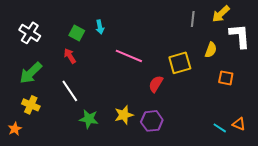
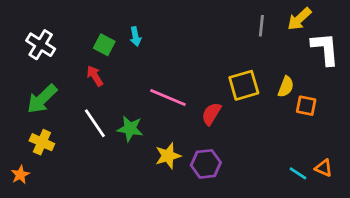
yellow semicircle: (211, 50) -> (286, 87), moved
pink line: (129, 56) -> (168, 98), moved
green star: (89, 119) -> (130, 129), moved

